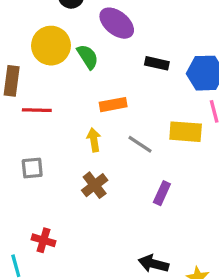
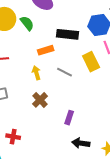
black rectangle: (157, 63) -> (67, 34), moved, size x1.5
yellow rectangle: (186, 132) -> (91, 62), turned 66
purple rectangle: (162, 193) -> (69, 118), moved

